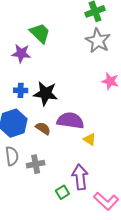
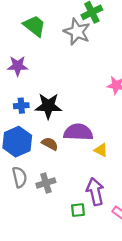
green trapezoid: (40, 33) -> (34, 26), moved
gray star: (98, 41) -> (77, 32), moved
green square: (62, 192) -> (78, 210), turned 32

